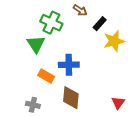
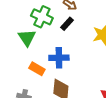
black rectangle: (100, 24) -> (67, 24), moved

